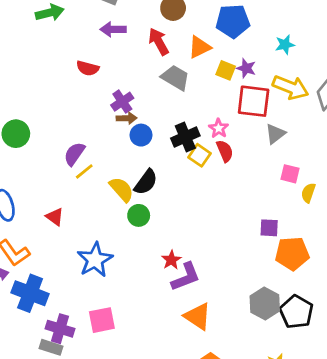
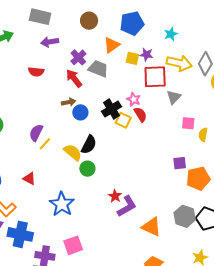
red arrow: (159, 42) -> (74, 78), moved
purple cross: (122, 102) -> (78, 57), moved
orange triangle: (198, 316) -> (151, 227), moved

